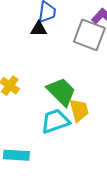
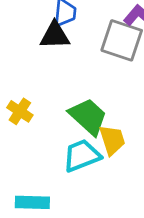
black triangle: (39, 29) -> (55, 35), size x1.4

